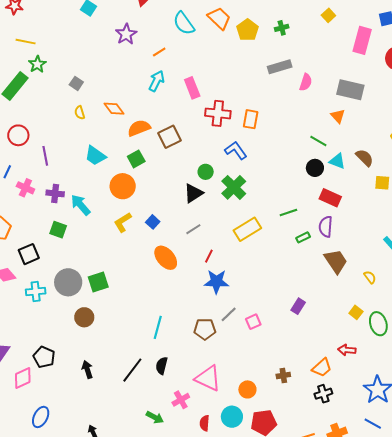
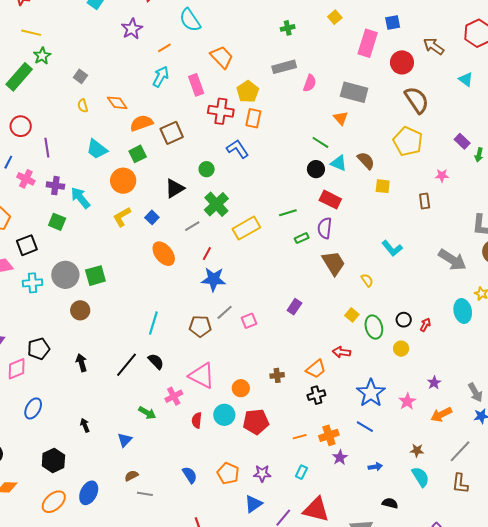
orange trapezoid: (219, 18) -> (222, 57), moved
yellow pentagon: (248, 30) -> (248, 92), moved
green cross: (234, 187) -> (216, 204), moved
black triangle: (193, 193) -> (175, 188), moved
black pentagon: (44, 357) -> (39, 349), turned 30
black semicircle: (162, 366) -> (156, 361), turned 120

